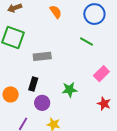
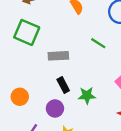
green line: (86, 42) -> (98, 43), moved
black rectangle: (33, 84) -> (63, 85), moved, turned -48

